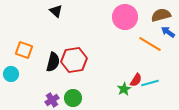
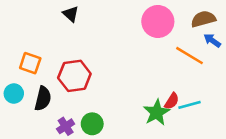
red hexagon: (74, 60) -> (74, 76), moved
black semicircle: (53, 62) -> (43, 99), moved
green star: (124, 89) -> (157, 112), size x1.5

